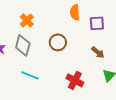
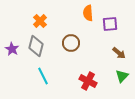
brown arrow: (98, 52) -> (119, 53), moved
cyan line: (30, 75) -> (43, 76), turned 42

